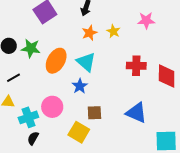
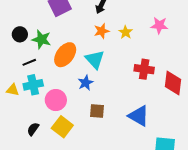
black line: (14, 78) -> (29, 62), moved
cyan cross: (28, 117) -> (33, 85), moved
yellow square: (79, 132) -> (62, 127), moved

